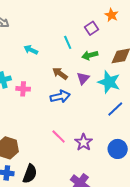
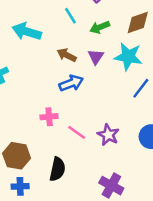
cyan arrow: (31, 50) -> (27, 31), size x1.6
pink cross: (23, 89) -> (49, 117), moved
black semicircle: (30, 174) -> (57, 169), moved

